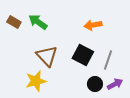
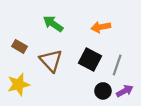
brown rectangle: (14, 22) -> (20, 46), moved
green arrow: (38, 22) -> (53, 24), moved
yellow star: (36, 81) -> (18, 84), moved

